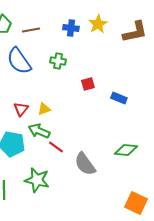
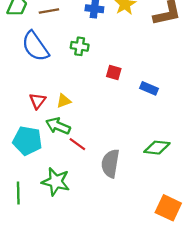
red square: (88, 84) -> (114, 72), turned 32
gray semicircle: (85, 164) -> (110, 163), turned 45

